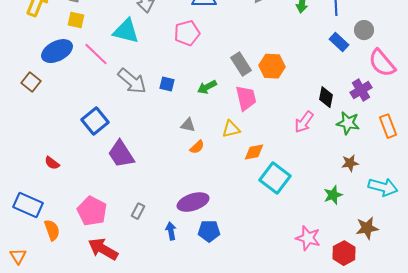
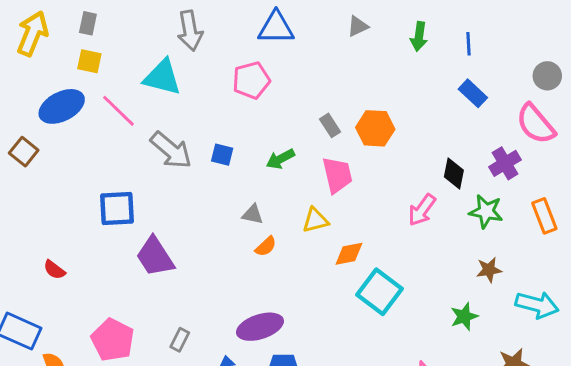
gray circle: (364, 30) -> (547, 76), moved
gray rectangle: (241, 64) -> (330, 125), size x0.7
blue square: (95, 121) -> (117, 209), turned 36

